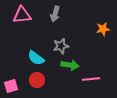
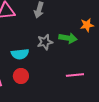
cyan semicircle: (36, 58) -> (20, 54), turned -42
green arrow: (70, 65) -> (68, 38), moved

